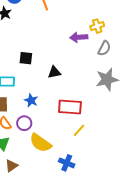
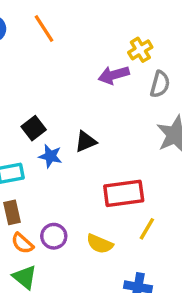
black square: (26, 58) -> (34, 128), turned -32
blue star: (31, 100) -> (50, 156), moved
yellow semicircle: (40, 143) -> (100, 244), moved, size x0.7

